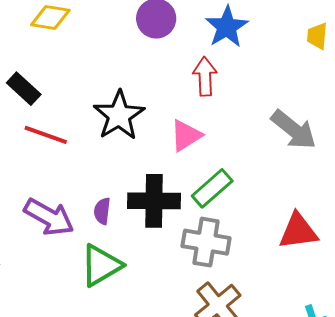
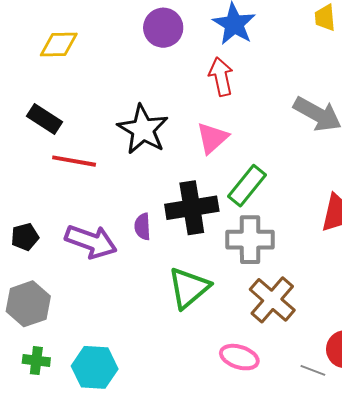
green triangle: (101, 265) -> (189, 288), moved

